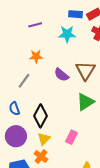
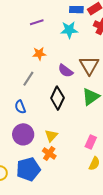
black diamond: (41, 116) -> (57, 98), moved
pink rectangle: (72, 137) -> (91, 142), moved

